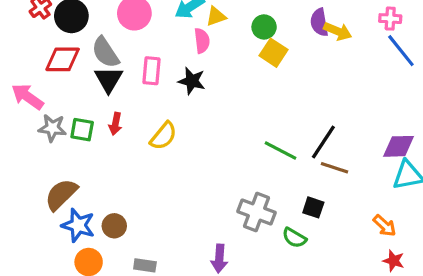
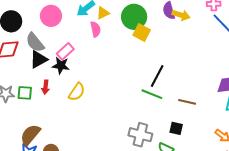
green circle: (264, 27) -> (134, 17), size x1.6
pink rectangle: (151, 71) -> (65, 51), turned 48
black triangle: (109, 79) -> (39, 59), turned 36
black star: (192, 81) -> (61, 66), moved
black line: (323, 142) -> (157, 76), moved
brown semicircle: (61, 194) -> (30, 135), moved

